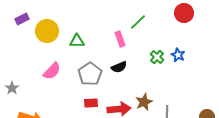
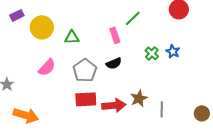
red rectangle: (91, 103) -> (86, 99), size x1.5

